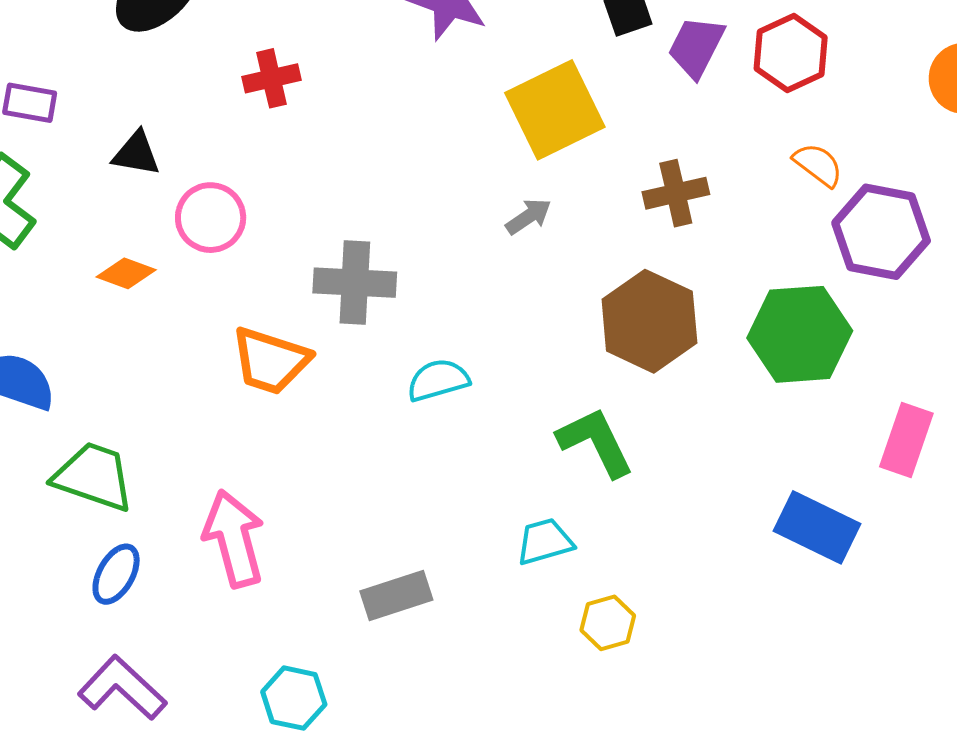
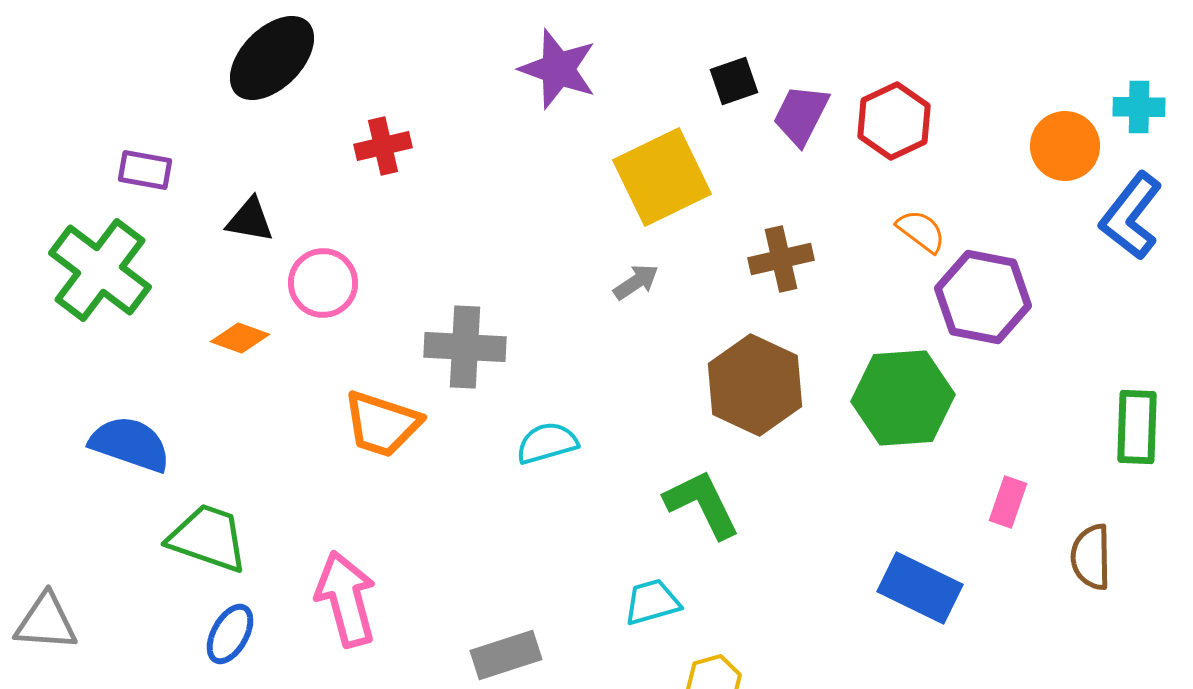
pink rectangle: (906, 440) -> (1008, 502), size x0.7

